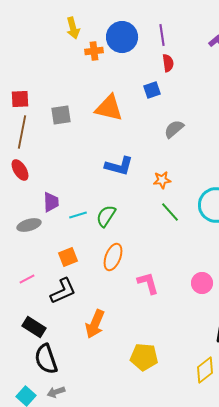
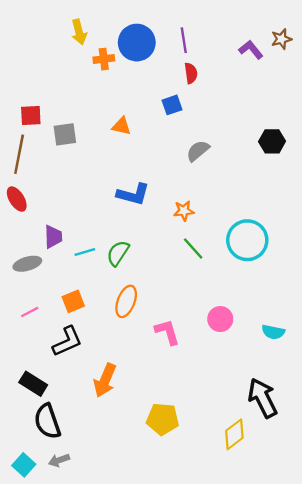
red square: (20, 99) -> (31, 116), moved
orange triangle: (109, 108) -> (121, 126), size x0.6
pink line: (27, 279) -> (30, 312), moved
pink circle: (202, 283) -> (220, 319), moved

